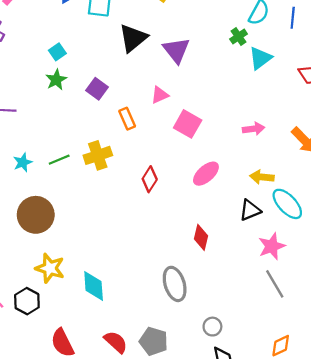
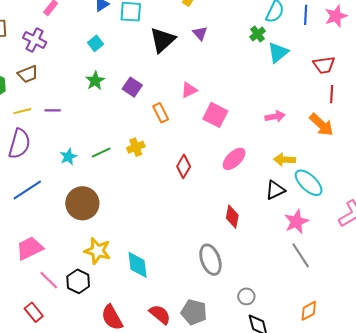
purple triangle: (176, 50) -> (200, 33), moved, size x0.6
cyan square: (57, 52) -> (95, 43), moved
yellow cross: (98, 155) -> (136, 147), size x0.7

